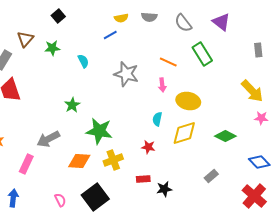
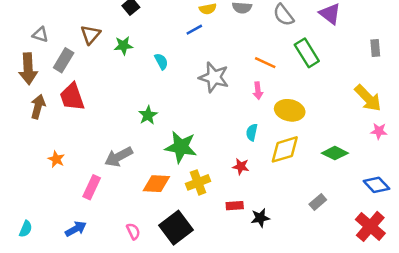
blue arrow: (13, 198) -> (76, 229), turned 54

